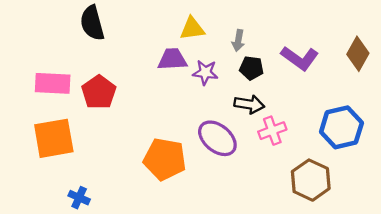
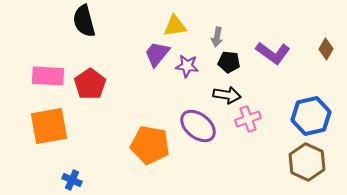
brown diamond: (358, 54) -> (326, 49), size x0.7
purple trapezoid: (172, 59) -> (157, 54), turned -48
brown hexagon: (311, 180) -> (307, 162), moved

